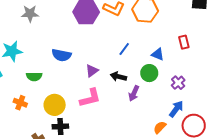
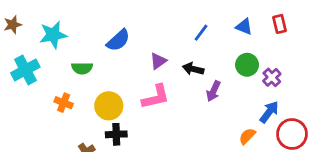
blue triangle: (158, 54) -> (244, 27), moved
blue semicircle: (61, 55) -> (118, 40), turned -54
green circle: (149, 73) -> (247, 65), moved

